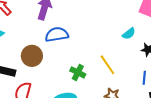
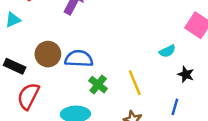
blue semicircle: (57, 35) -> (79, 59), moved

